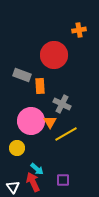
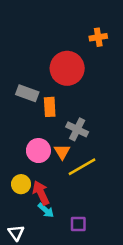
pink circle: (31, 121) -> (38, 151), size x0.7
red arrow: (33, 182) -> (41, 193), moved

